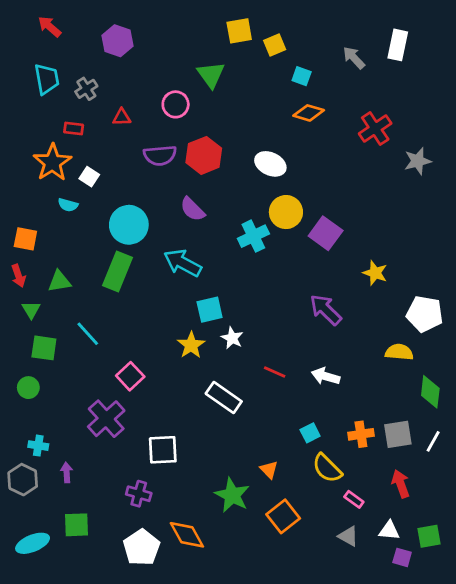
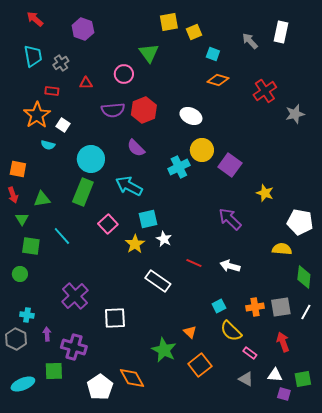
pink square: (130, 376) -> (108, 224), moved
purple cross: (139, 494) -> (74, 347), moved, size x1.4

